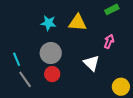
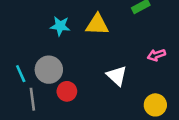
pink arrow: (109, 41) -> (156, 55), moved, turned -128
gray circle: (51, 53) -> (49, 70), moved
gray line: (25, 79) -> (32, 99), turned 30

